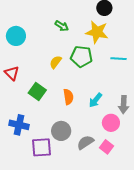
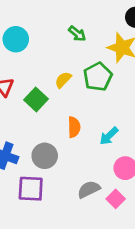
green pentagon: (81, 56) -> (98, 77), turned 30
green square: (37, 91) -> (36, 99), moved
gray circle: (61, 131) -> (45, 156), moved

